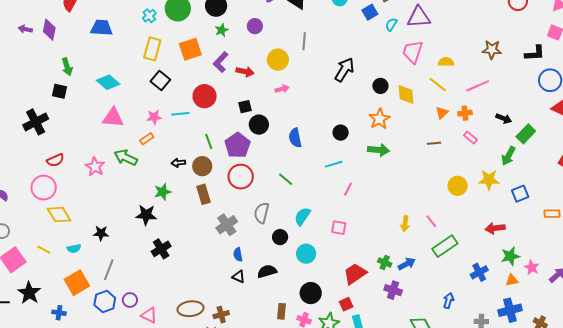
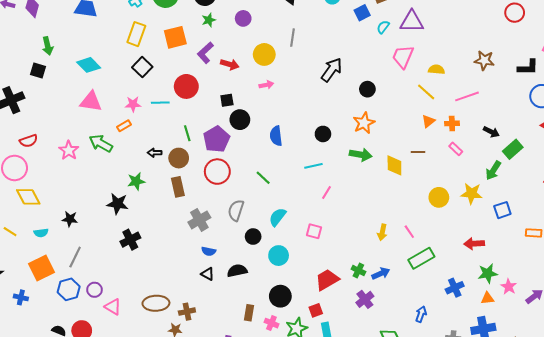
yellow diamond: (406, 94) -> (394, 165), moved
blue semicircle: (238, 255) -> (209, 251), turned -72
purple cross: (393, 290) -> (365, 299), turned 30

